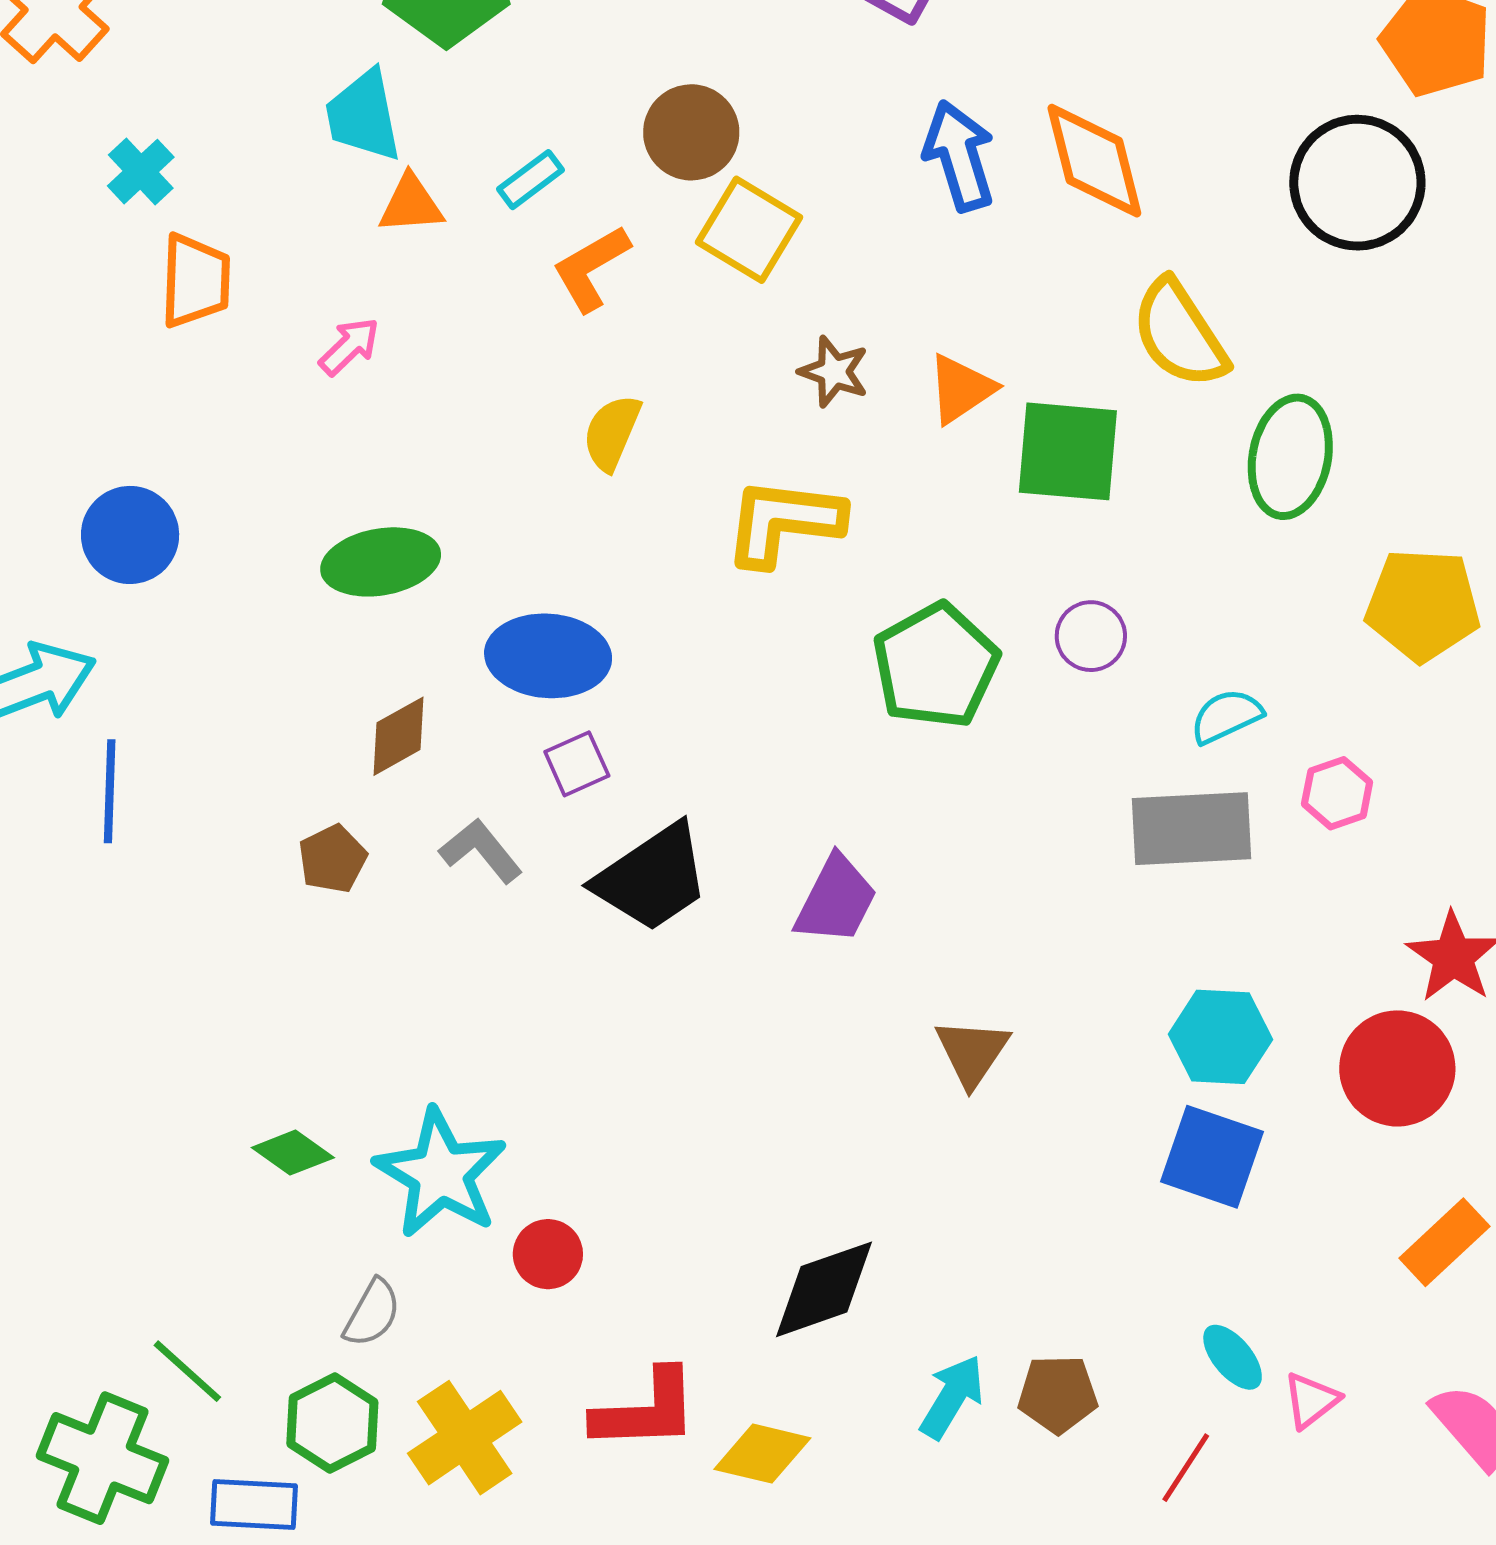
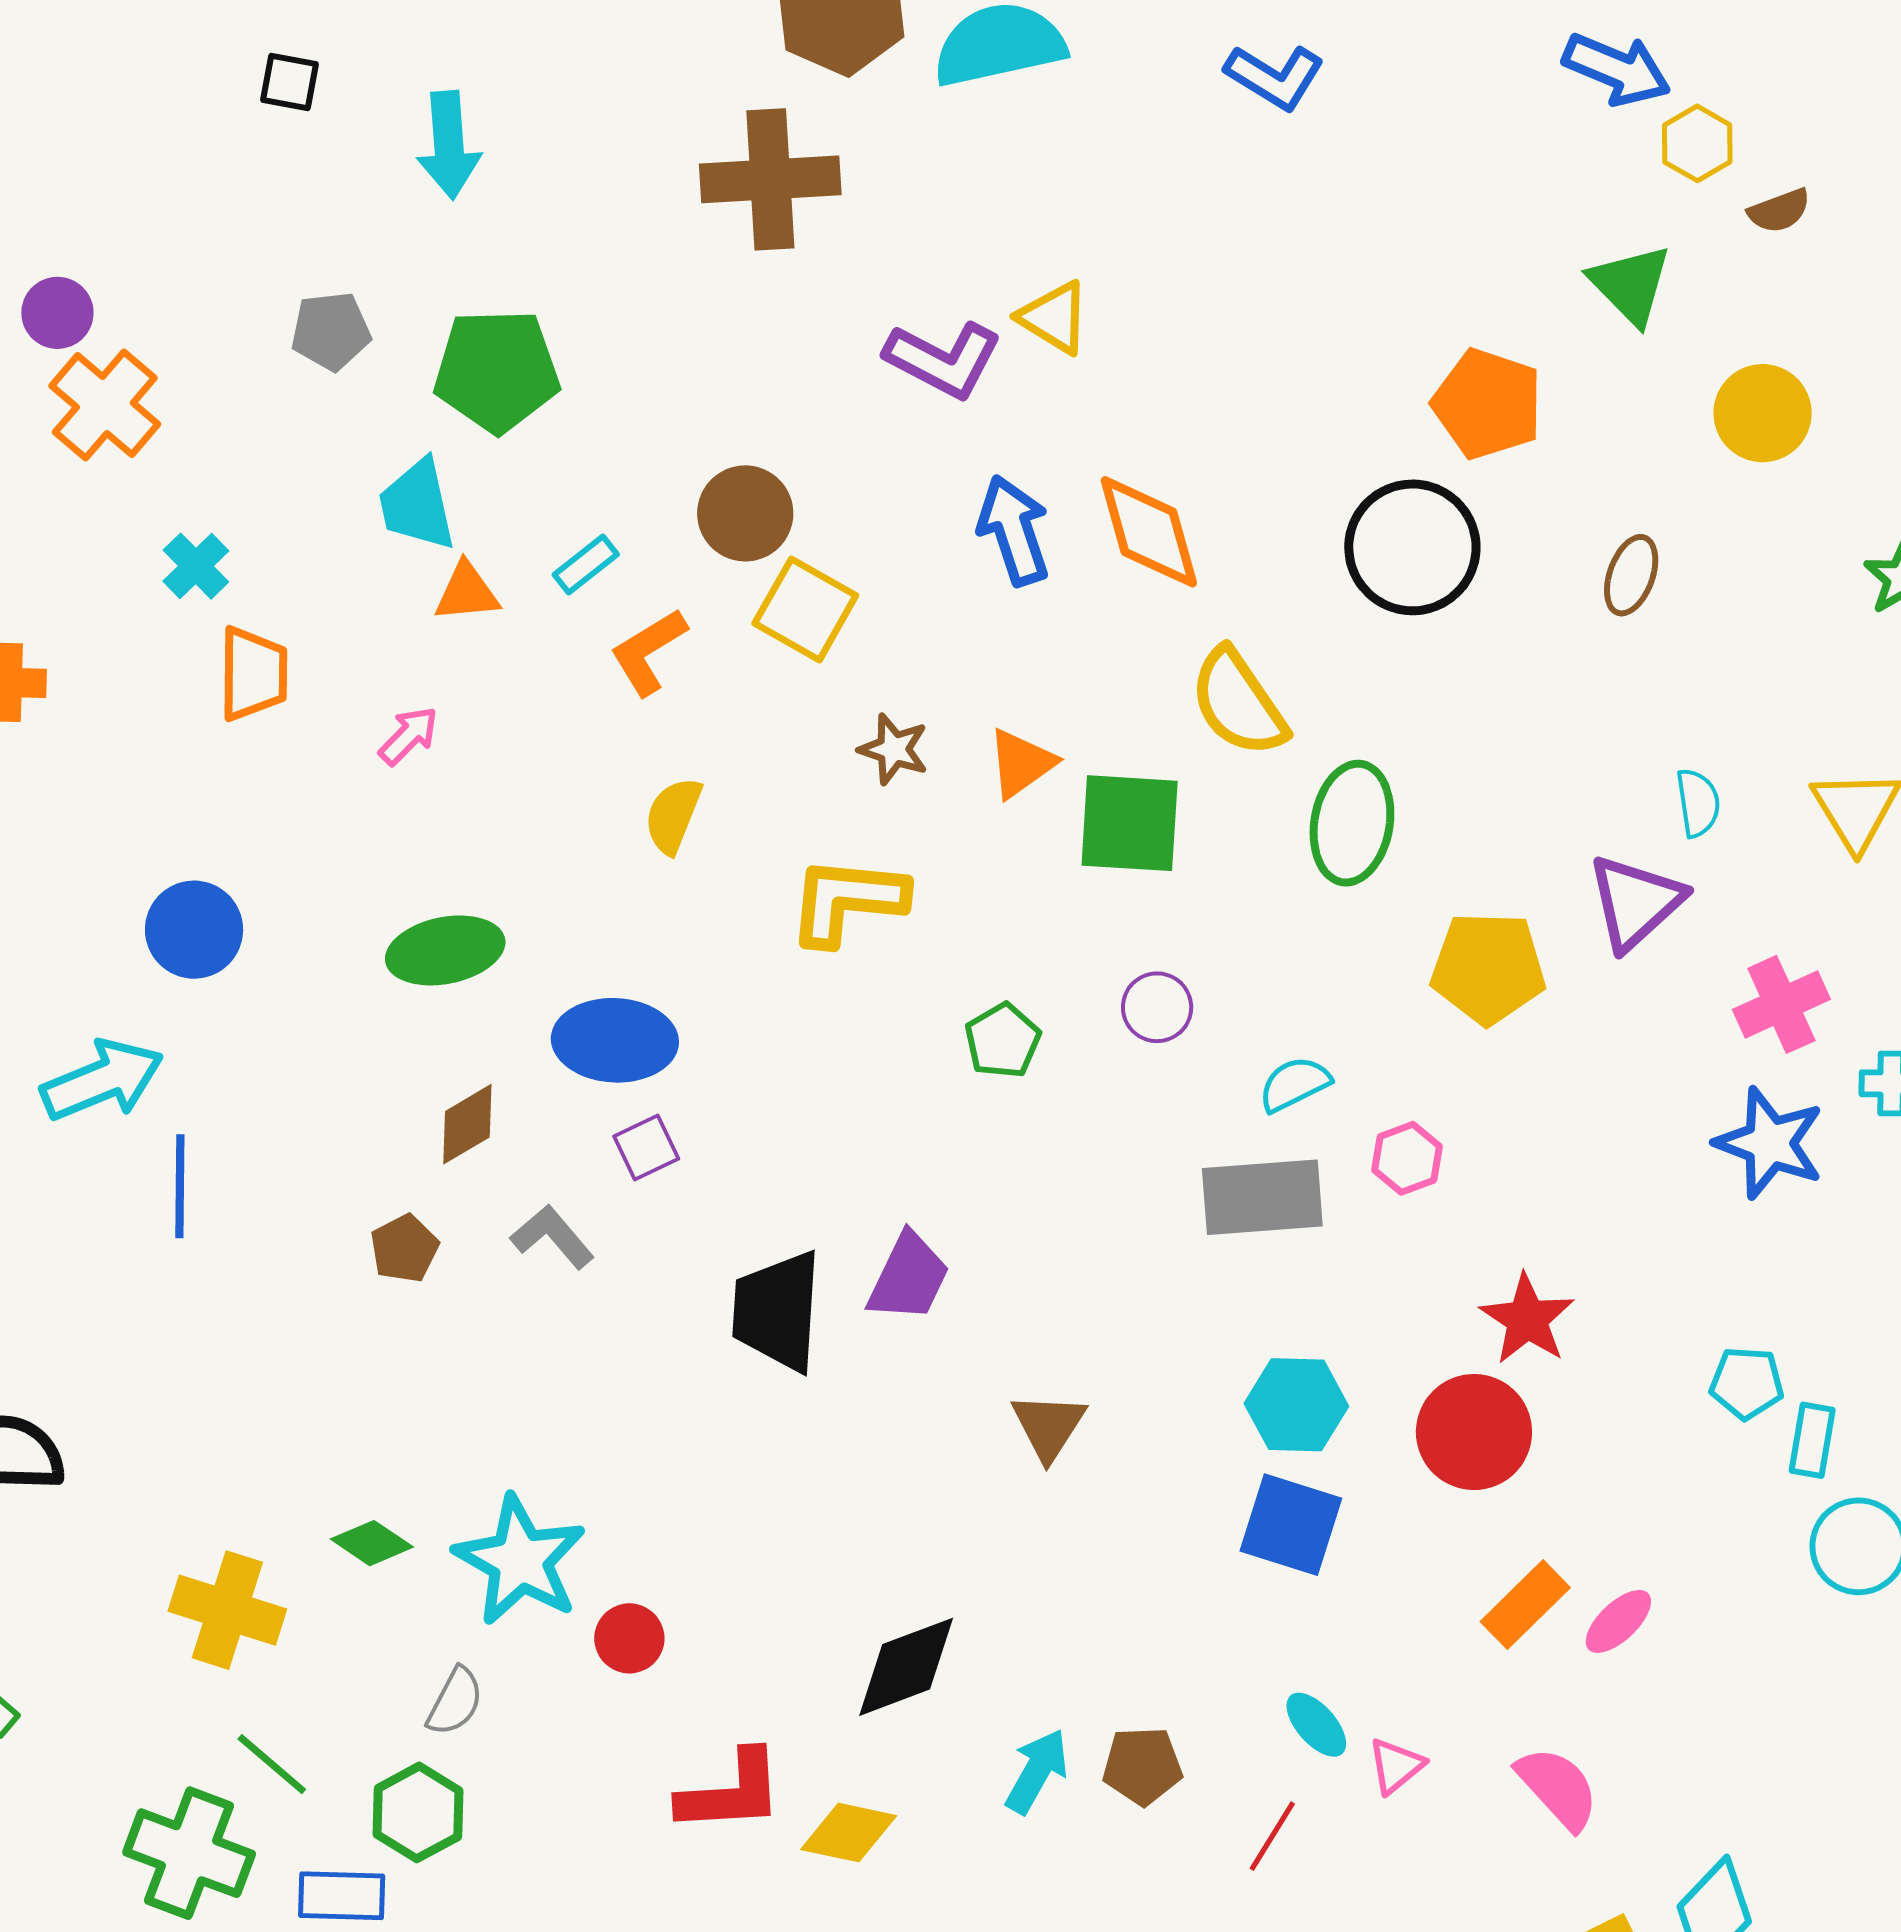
green pentagon: (936, 666) -> (1003, 1041), size x0.6
black trapezoid: (652, 878) -> (777, 1311), moved, turned 129
yellow cross: (465, 1438) -> (227, 1610), moved, turned -37

